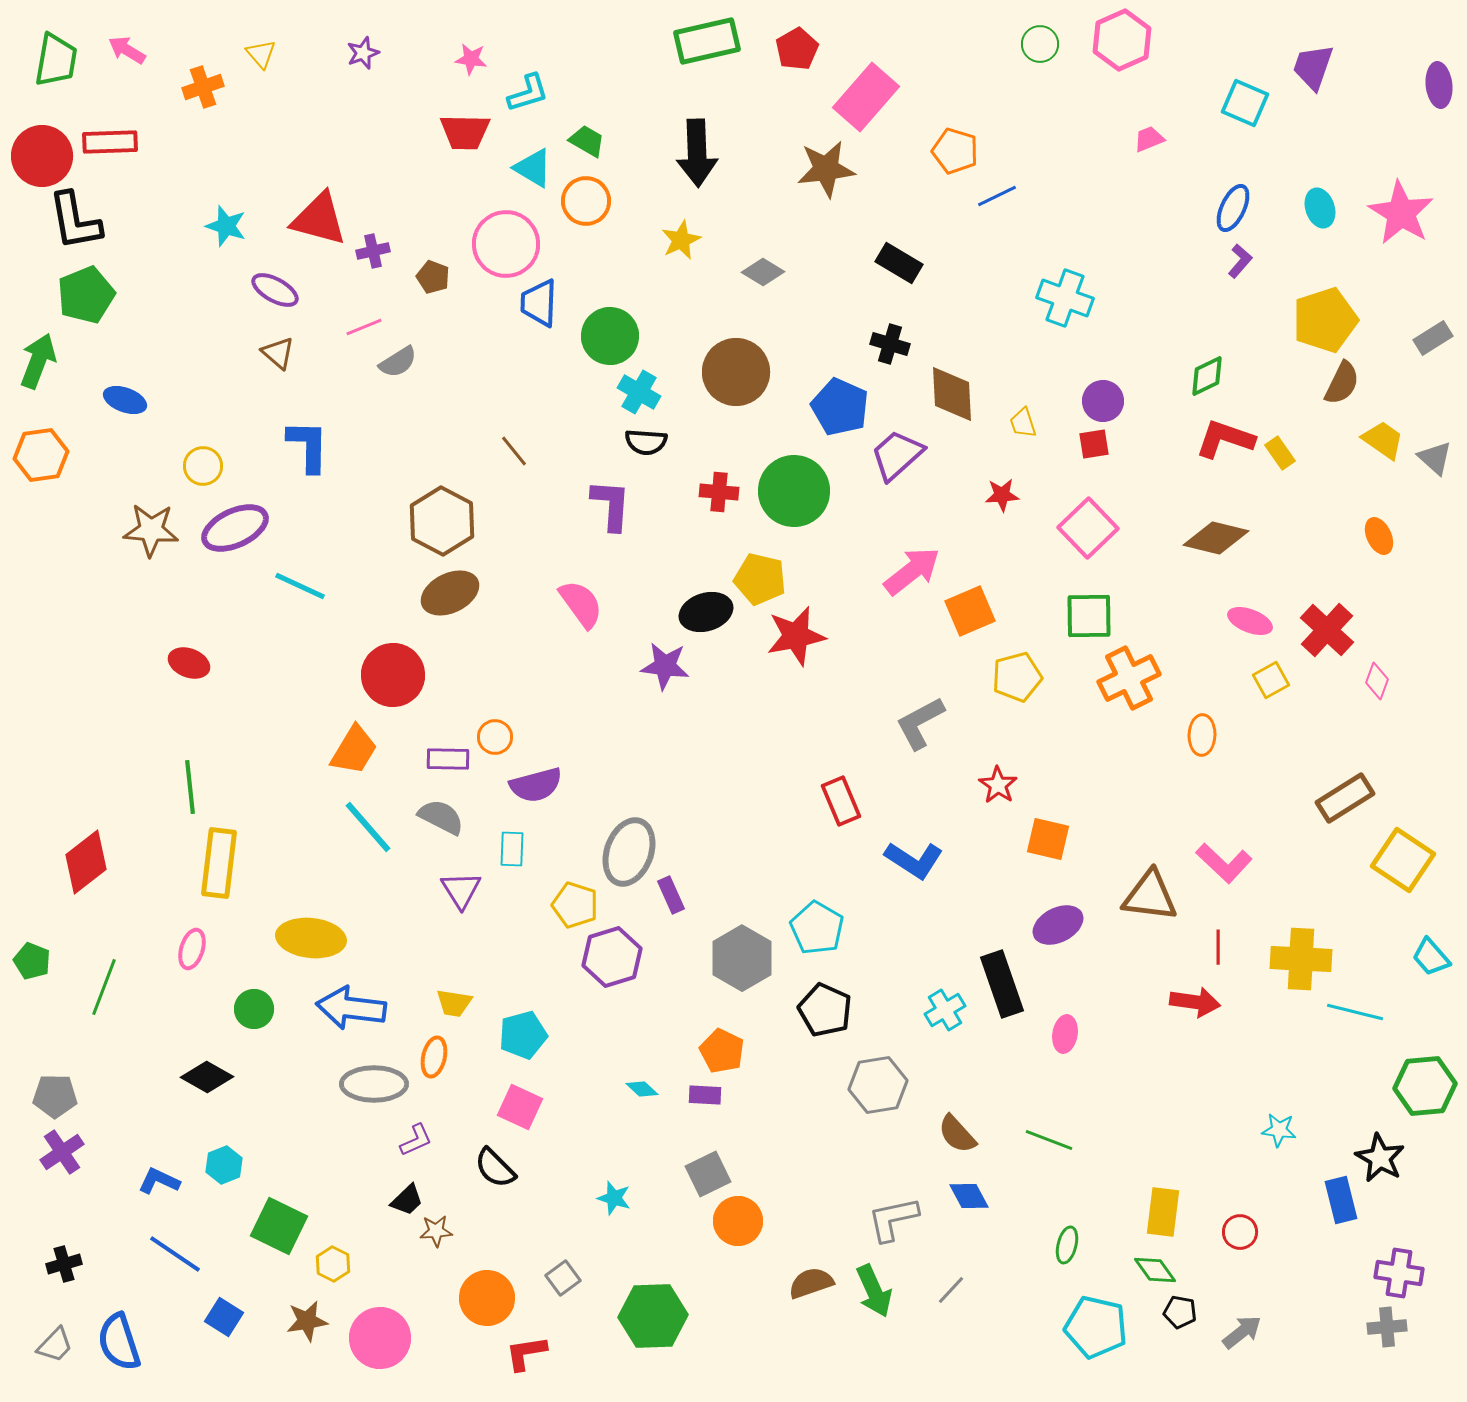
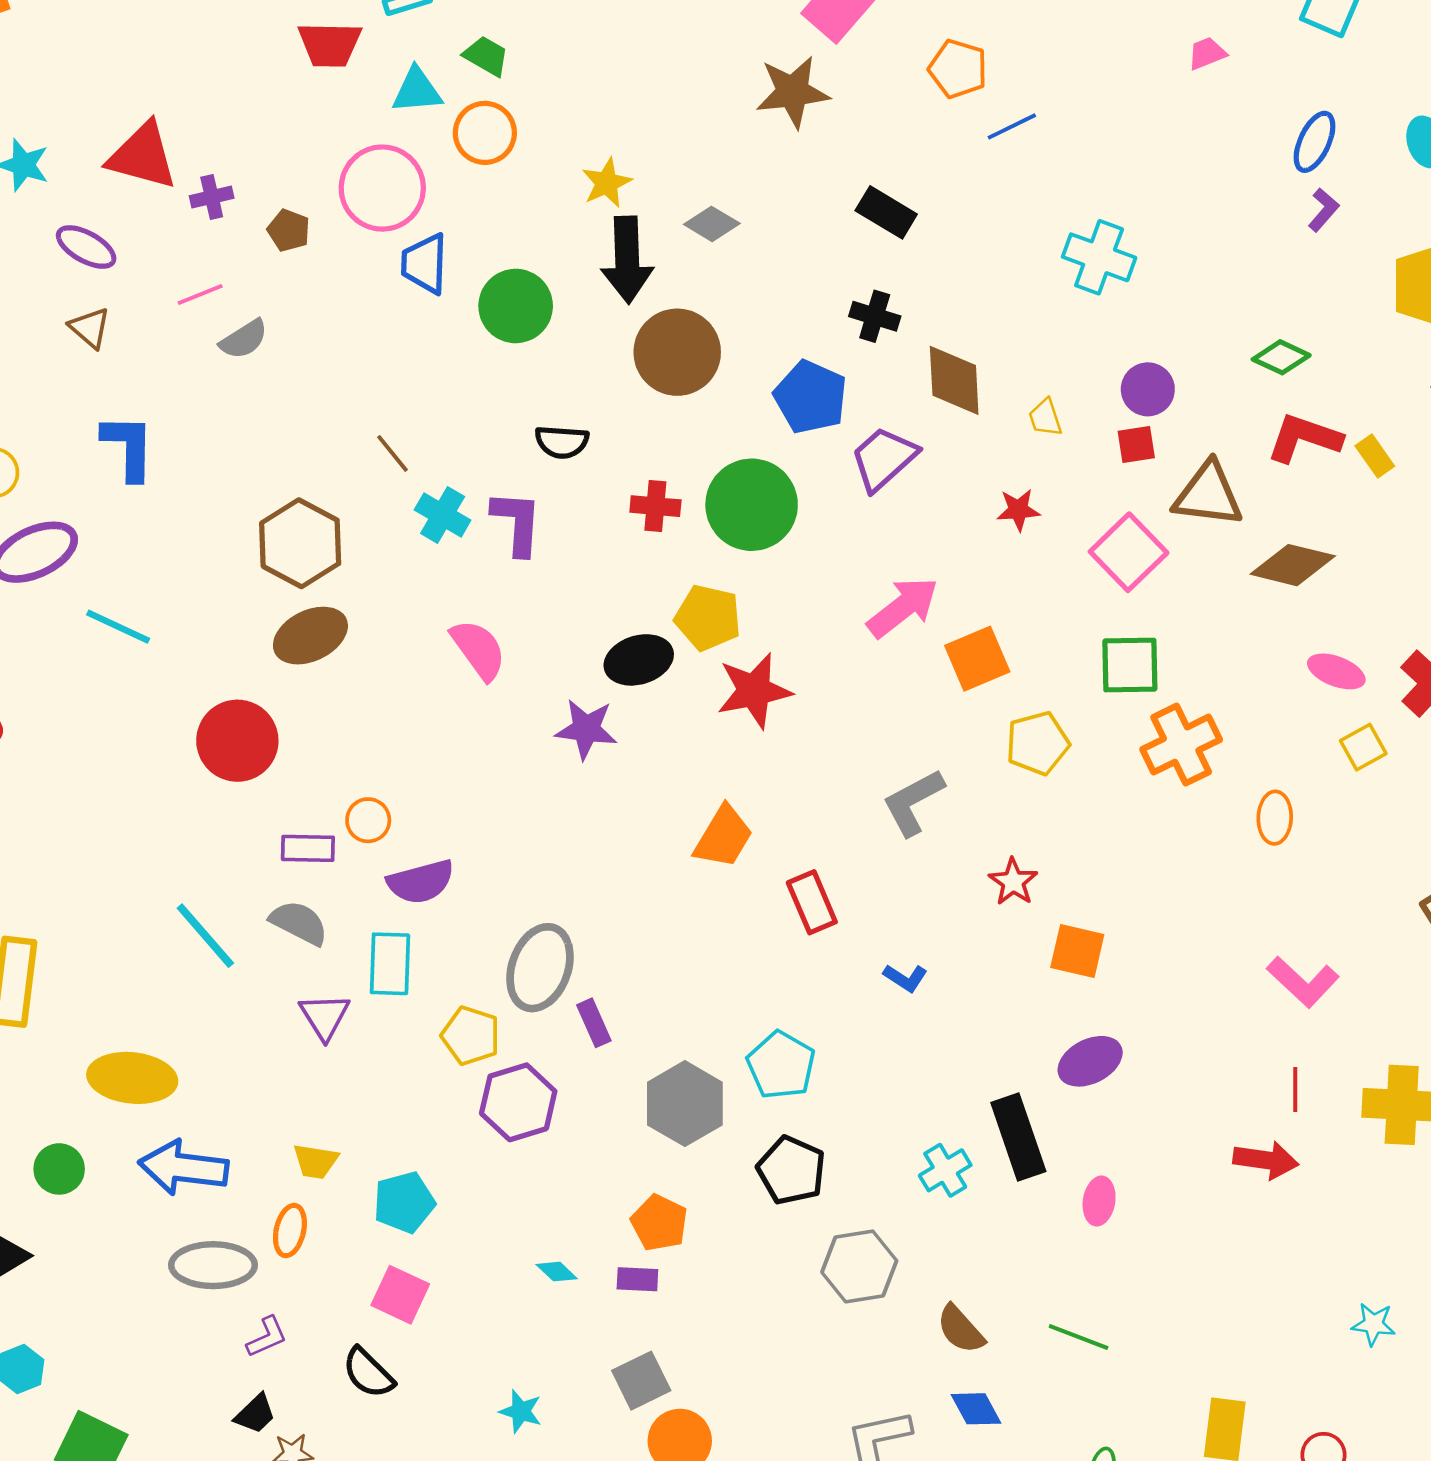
black arrow: (697, 153) -> (627, 260), moved
cyan triangle: (533, 168) -> (417, 91), turned -36
green diamond: (1207, 376) -> (1281, 357), turned 51
cyan cross: (639, 392) -> (443, 515), moved
orange trapezoid: (354, 750) -> (723, 837), moved
cyan rectangle: (512, 849) -> (390, 964), size x1.4
blue L-shape: (914, 860) -> (905, 978), size x0.6
brown triangle: (1150, 896) -> (1208, 494), moved

